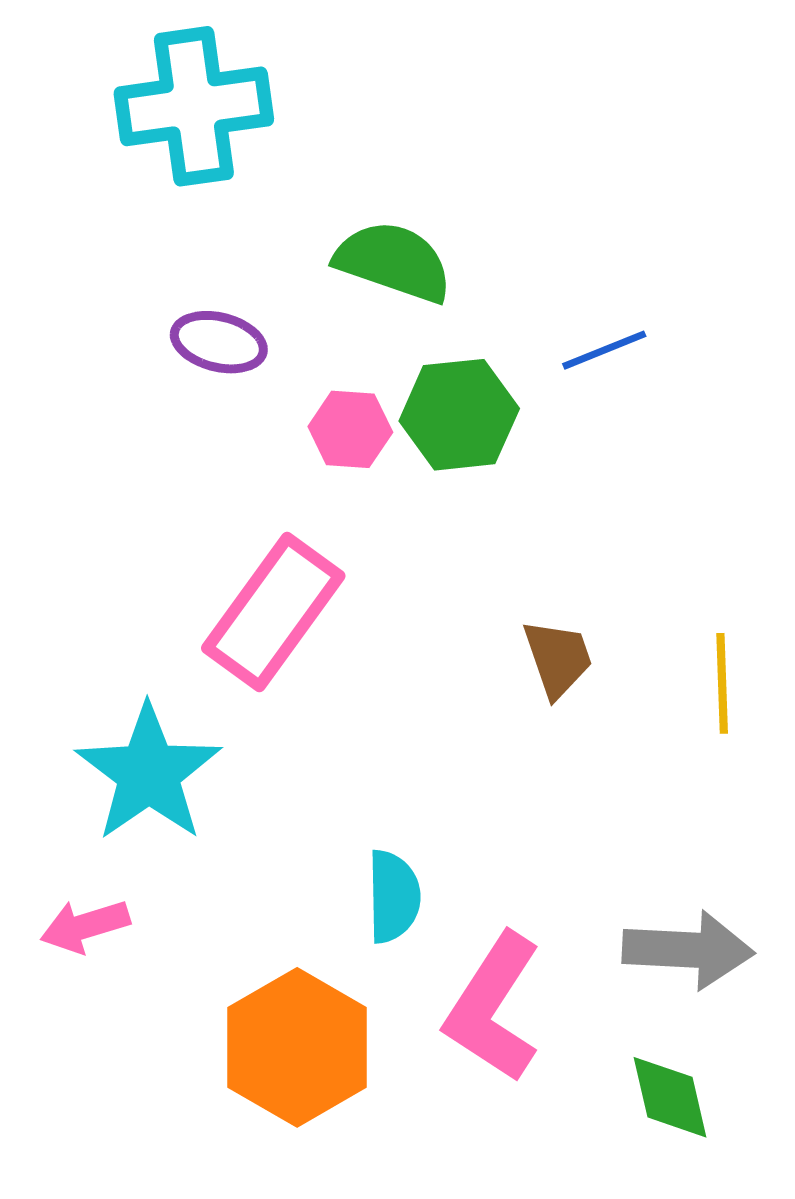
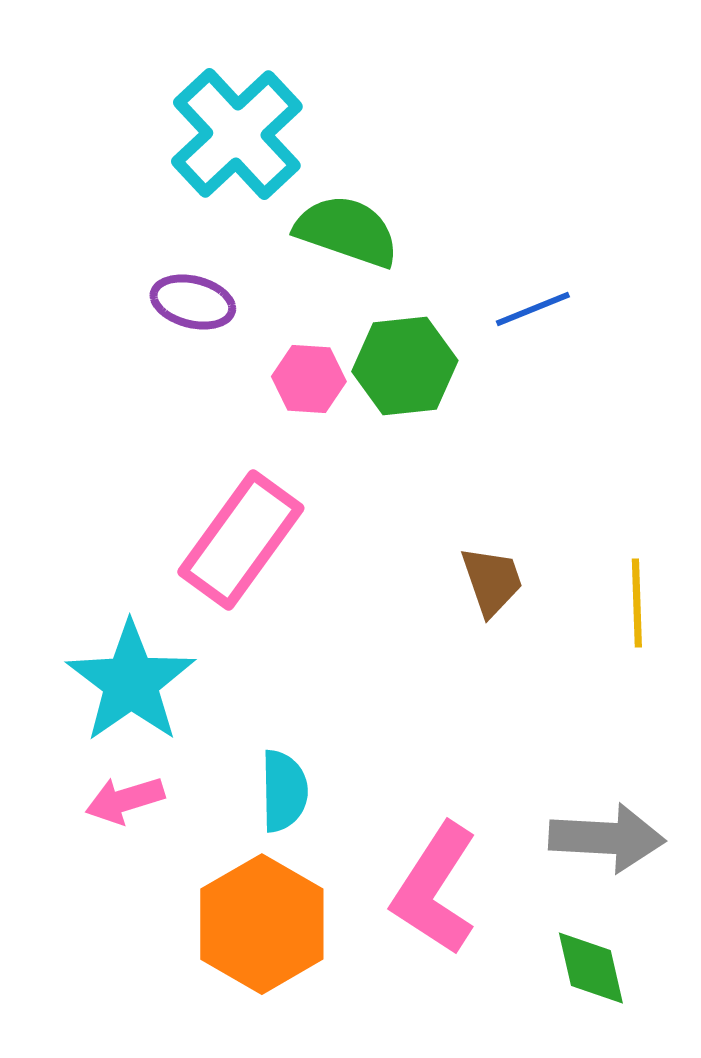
cyan cross: (194, 106) -> (237, 134), moved, turned -35
cyan semicircle: (393, 897) -> (284, 791), moved
pink arrow: (85, 926) -> (125, 800), moved

